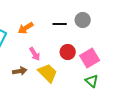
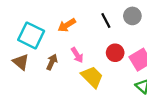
black line: (60, 24) -> (106, 21), turned 64
brown arrow: (20, 71) -> (52, 62), moved, turned -56

